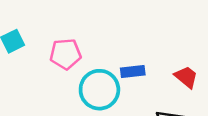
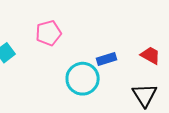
pink pentagon: (66, 54) -> (48, 33), moved

